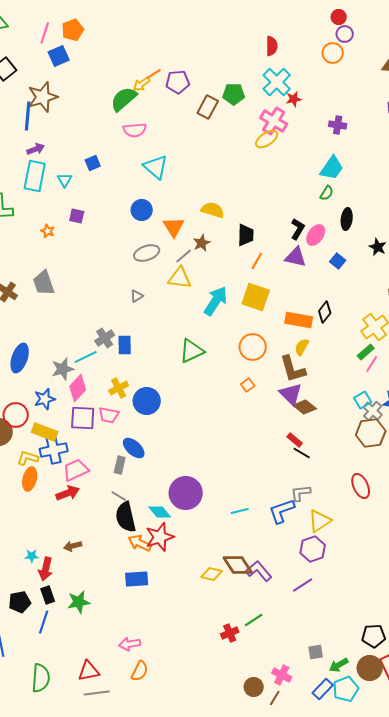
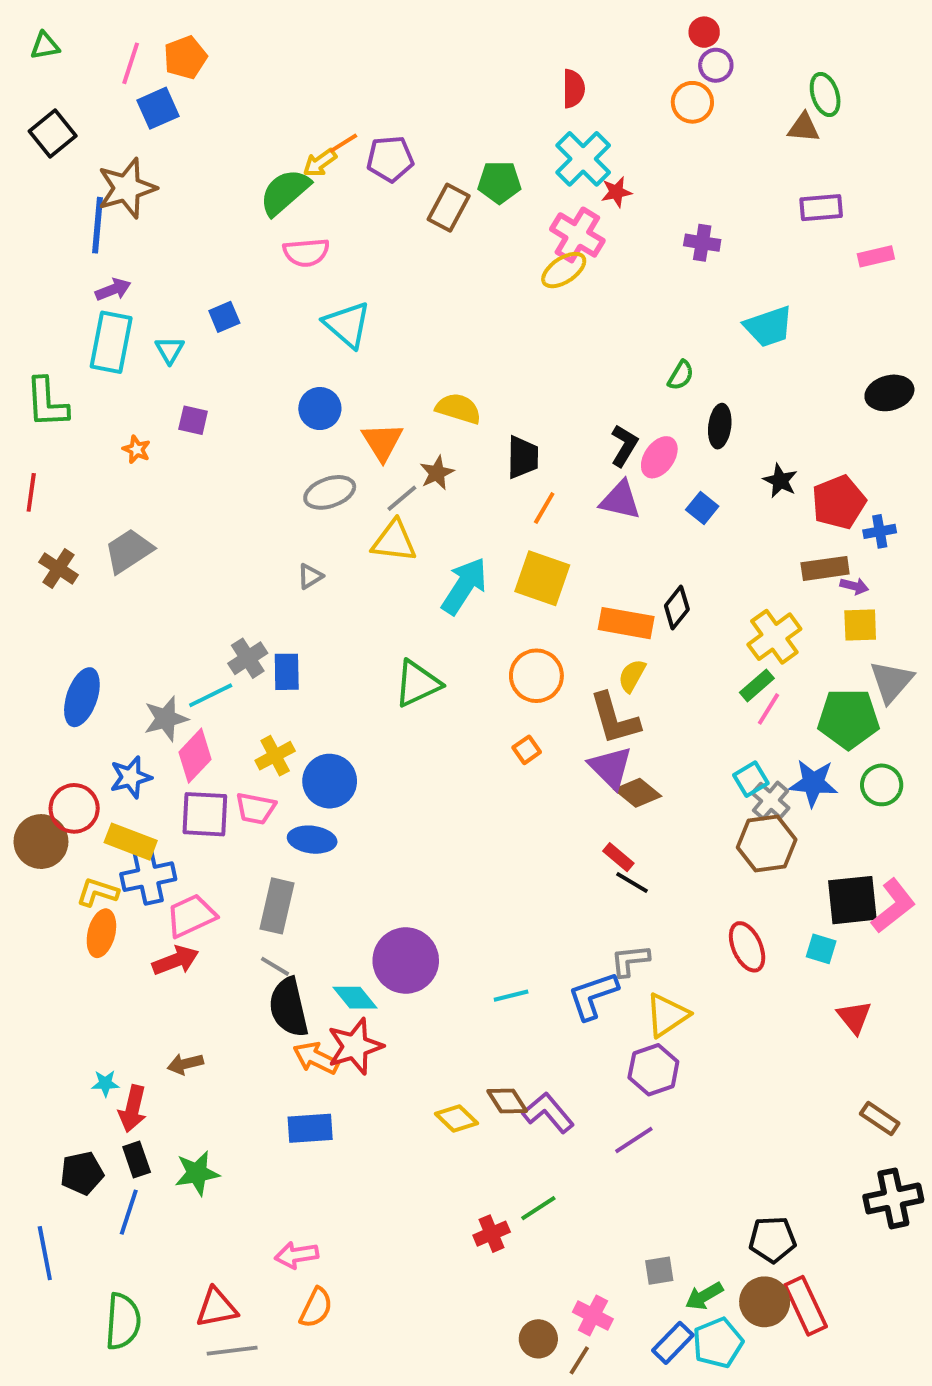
cyan trapezoid: (332, 168) -> (769, 327), moved, turned 36
gray trapezoid: (44, 283) -> (129, 551), turned 76
blue ellipse: (134, 448) -> (312, 840), moved, turned -35
gray rectangle: (120, 465) -> (277, 906), size x1.5
brown diamond: (238, 565) -> (507, 1101), size x0.7
yellow diamond: (212, 574) -> (456, 1119), turned 30

